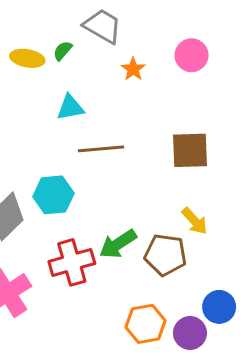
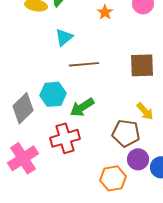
cyan triangle: (70, 107) -> (64, 37), turned -30
green arrow: (118, 244) -> (82, 107), moved
purple circle: (190, 333) -> (138, 159), moved

